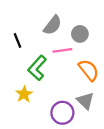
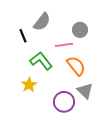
gray semicircle: (53, 25) -> (42, 22), moved
green L-shape: (37, 68) -> (41, 61), turned 100
orange semicircle: (89, 70) -> (76, 66), moved

